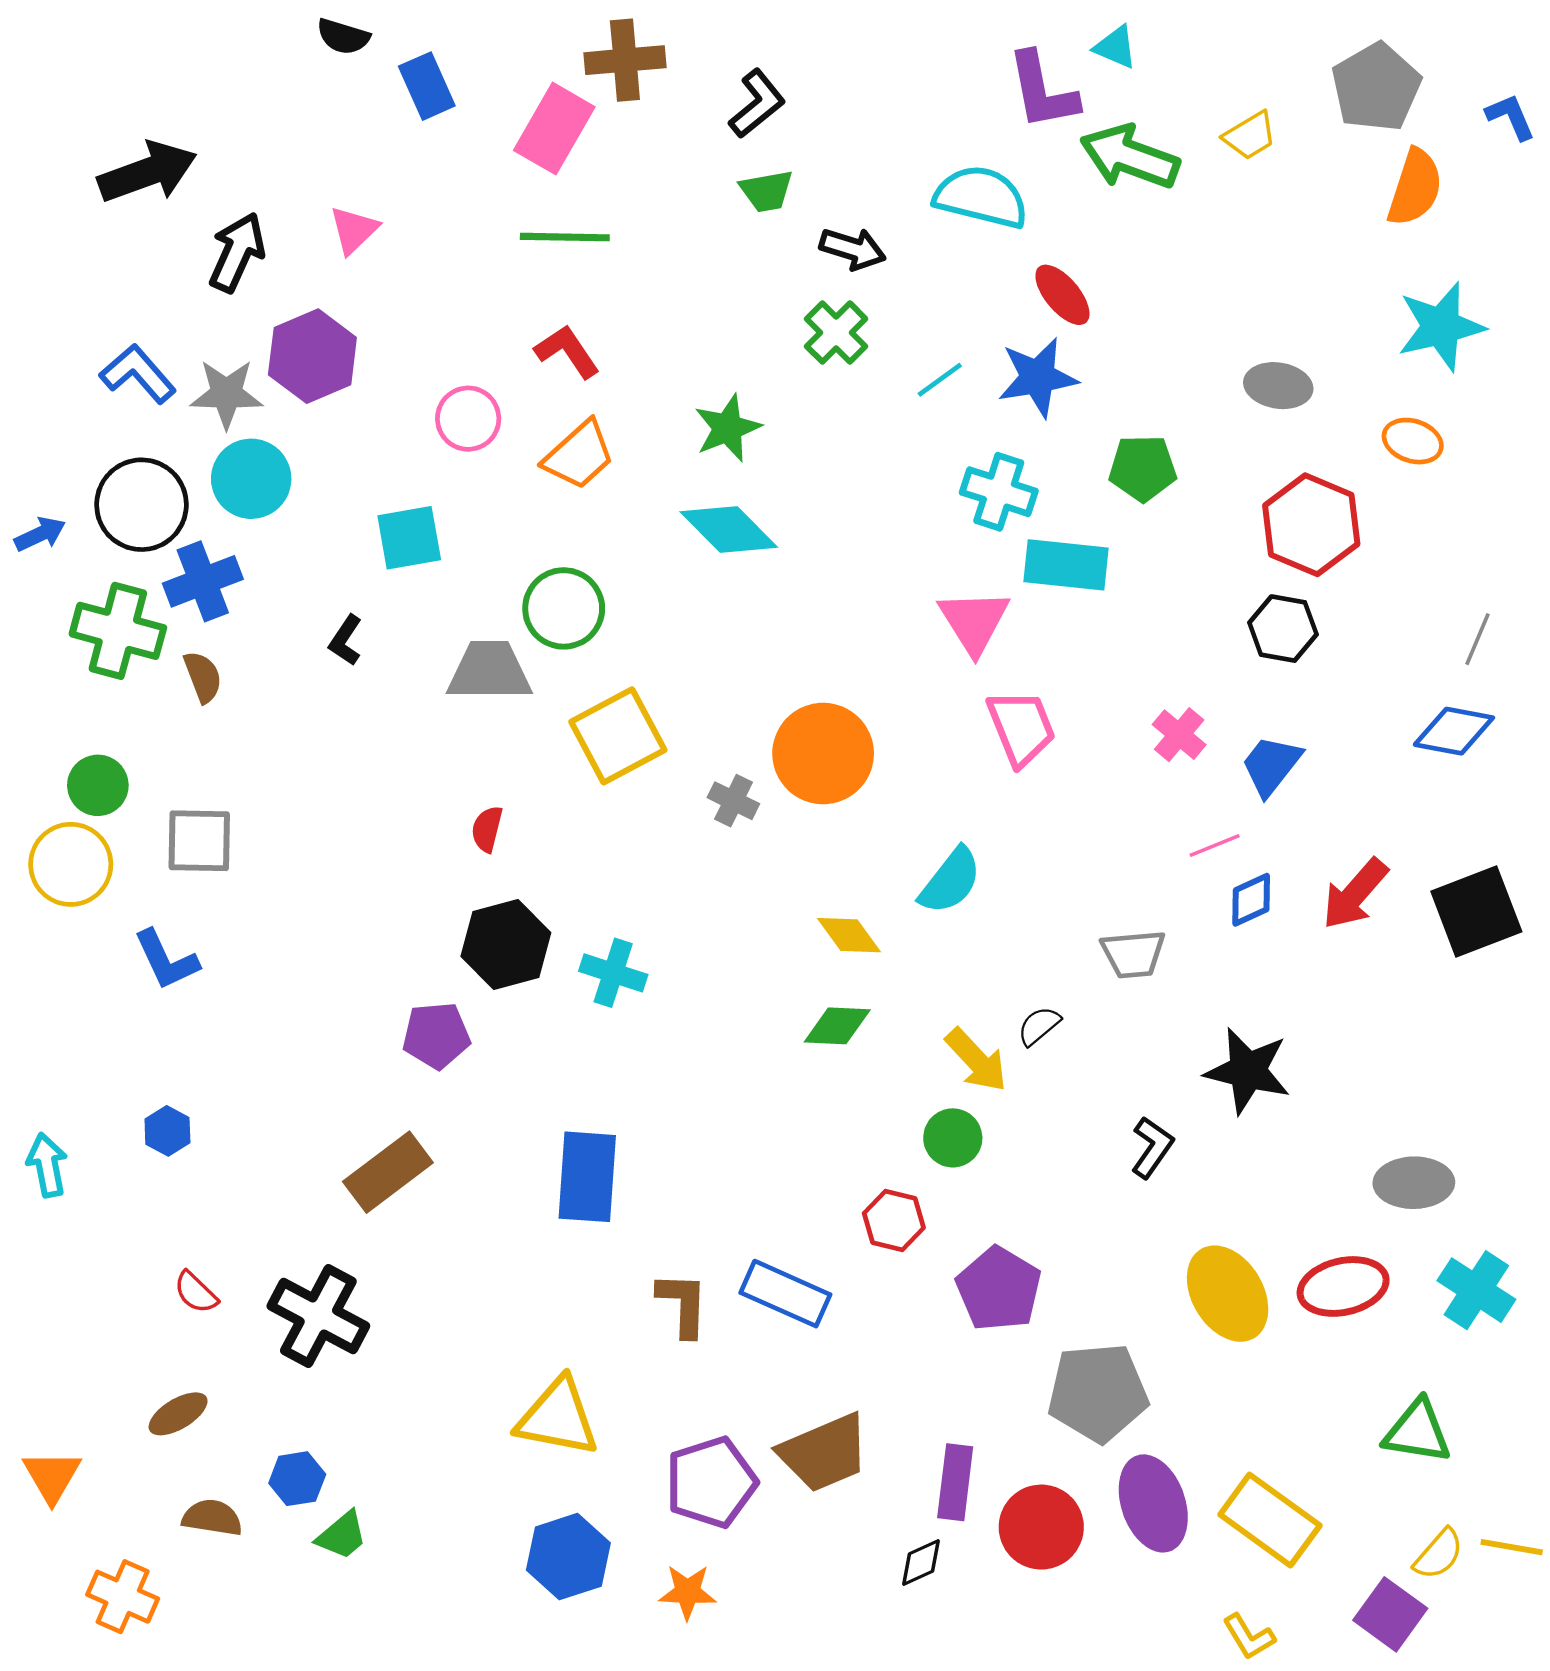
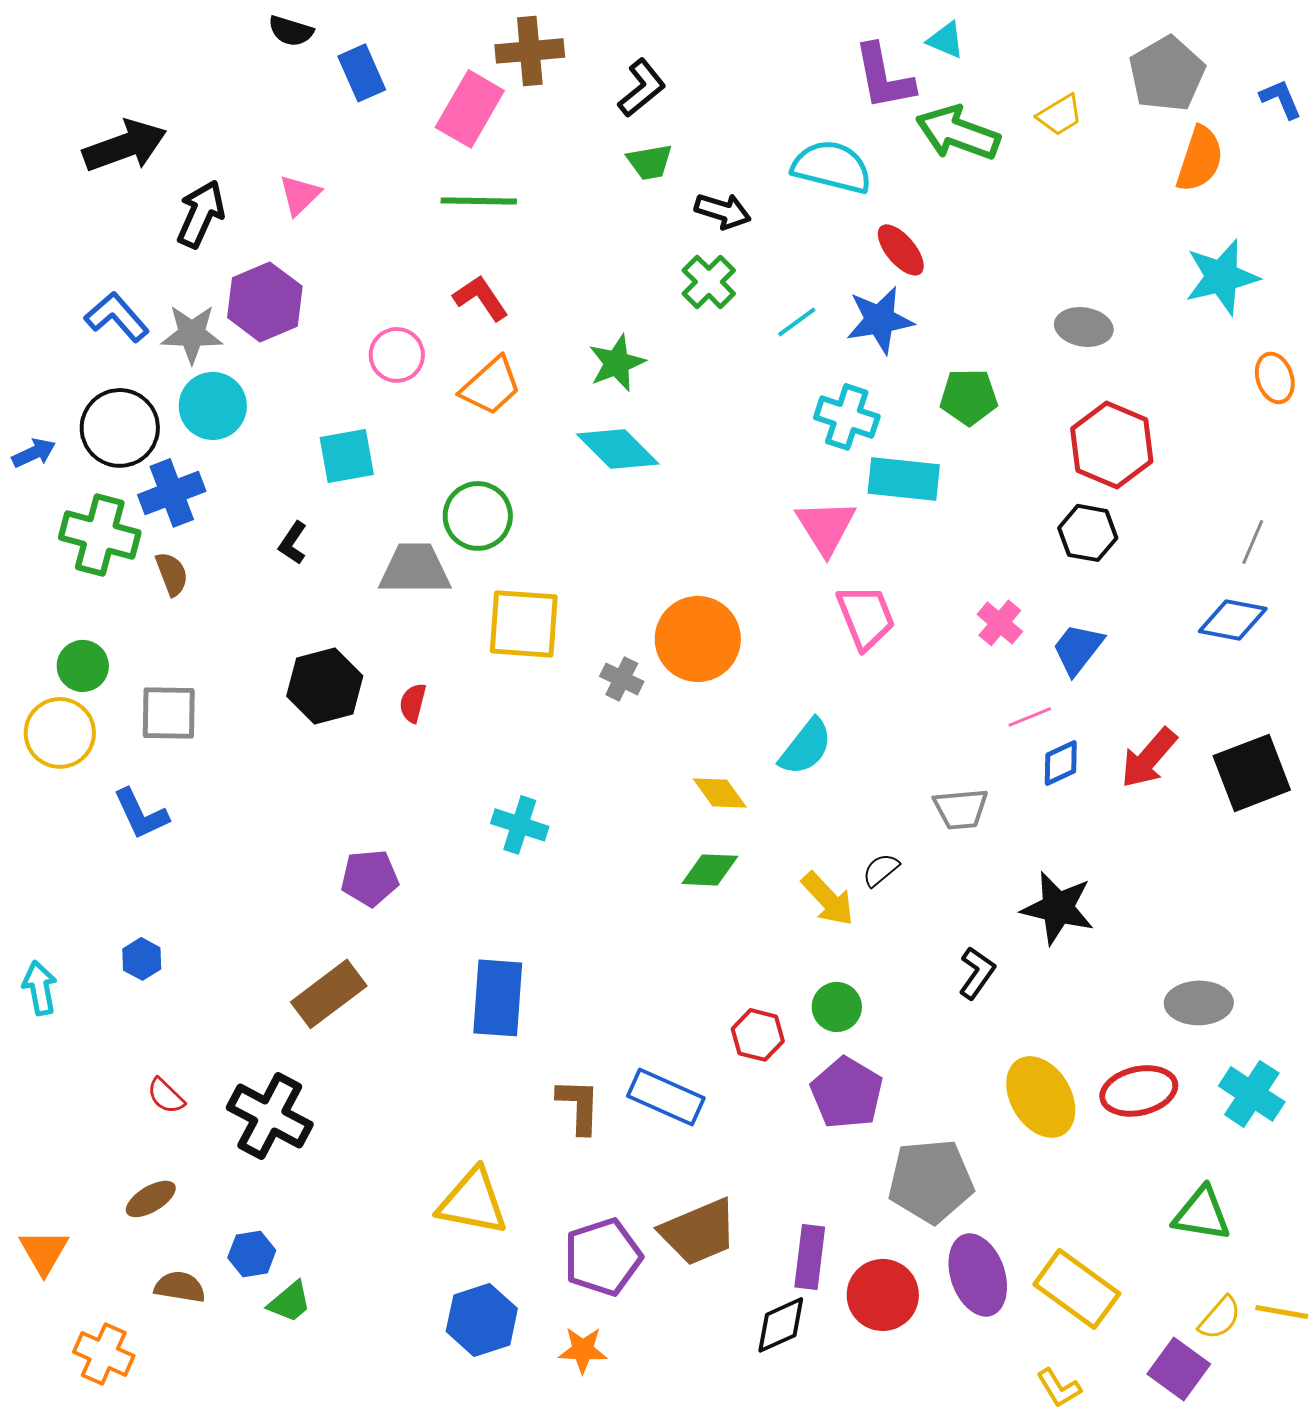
orange ellipse: (1413, 441) -> (1275, 378), moved, turned 54
yellow square: (618, 736) -> (524, 624), turned 32
black hexagon: (506, 945) -> (325, 686), moved
green circle: (953, 1138) -> (837, 1007), moved
black diamond: (921, 1562) -> (781, 1325), size x1.4

